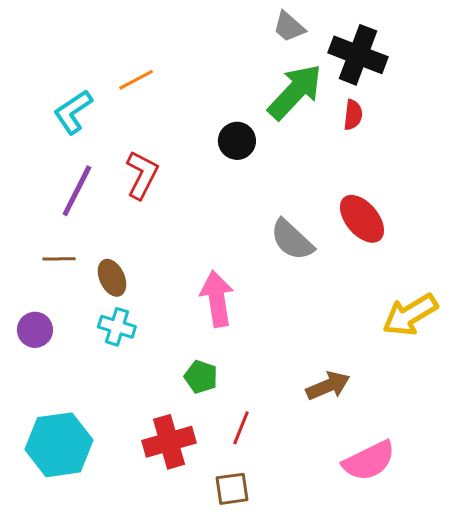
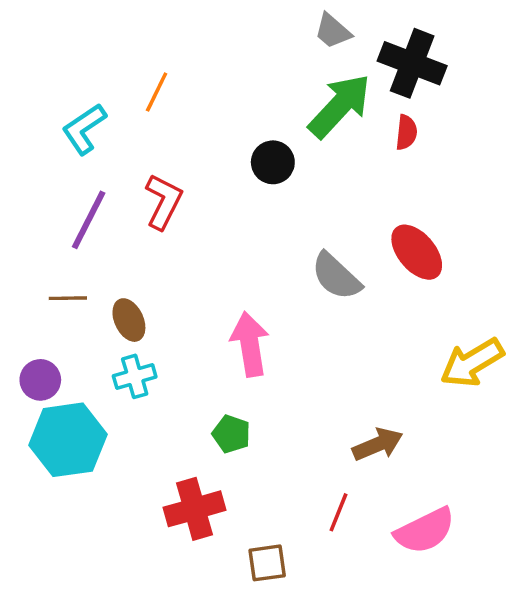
orange line: (136, 80) -> (157, 92), turned -36
cyan cross: (117, 327) -> (135, 376), turned -33
red line: (241, 428) -> (338, 512), moved
cyan hexagon: (59, 445) -> (68, 440), moved

